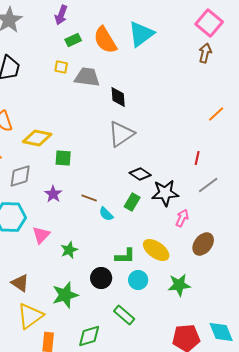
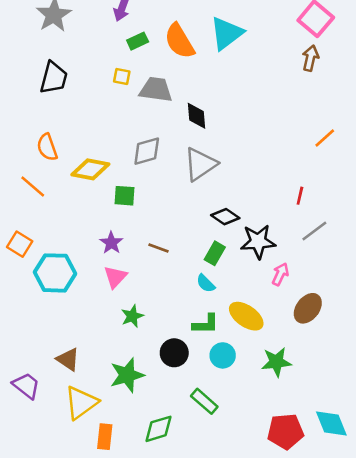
gray diamond: (20, 176) -> (147, 151), moved
cyan semicircle: (106, 214) -> (206, 283), moved
pink triangle: (41, 235) -> (115, 277), moved

